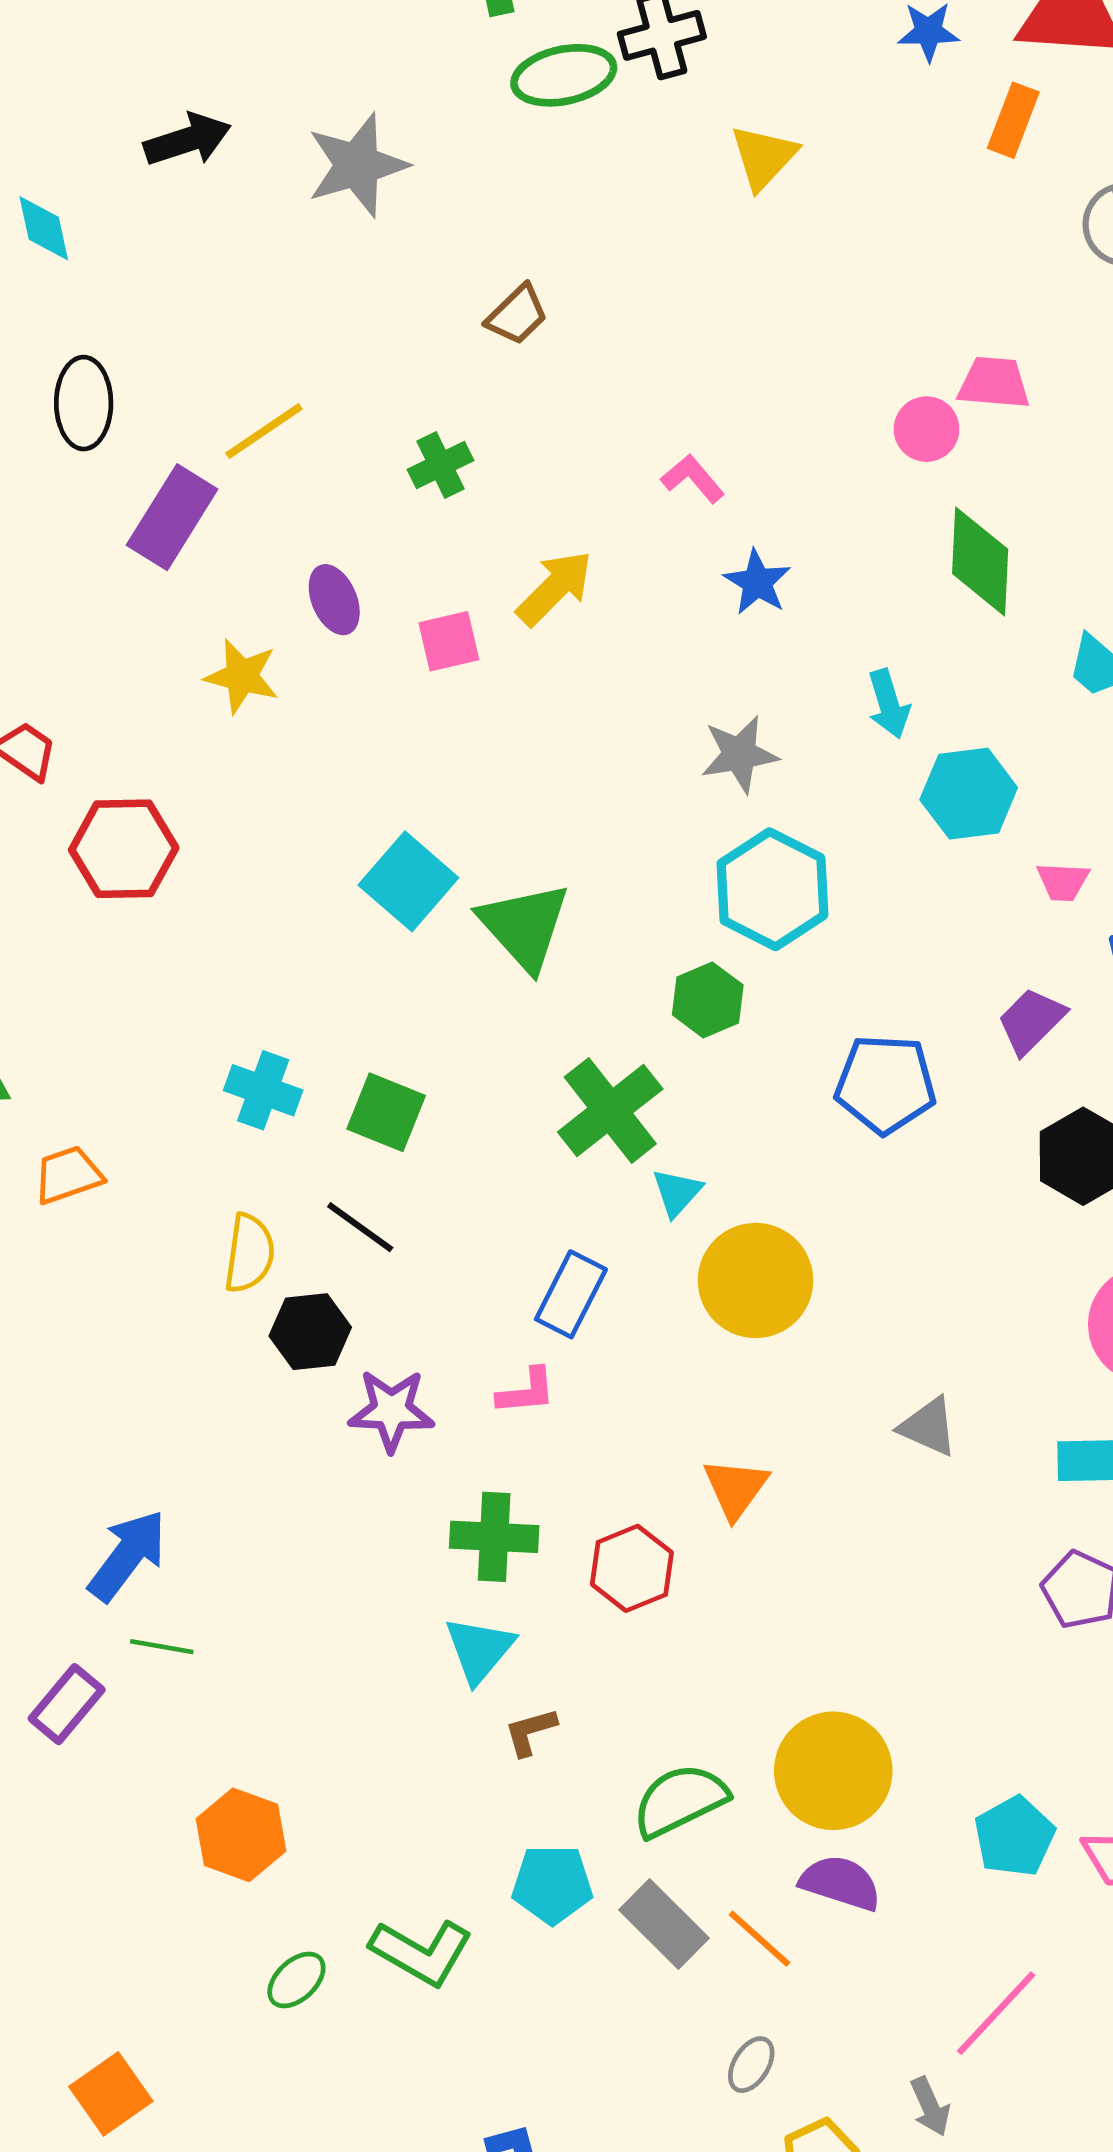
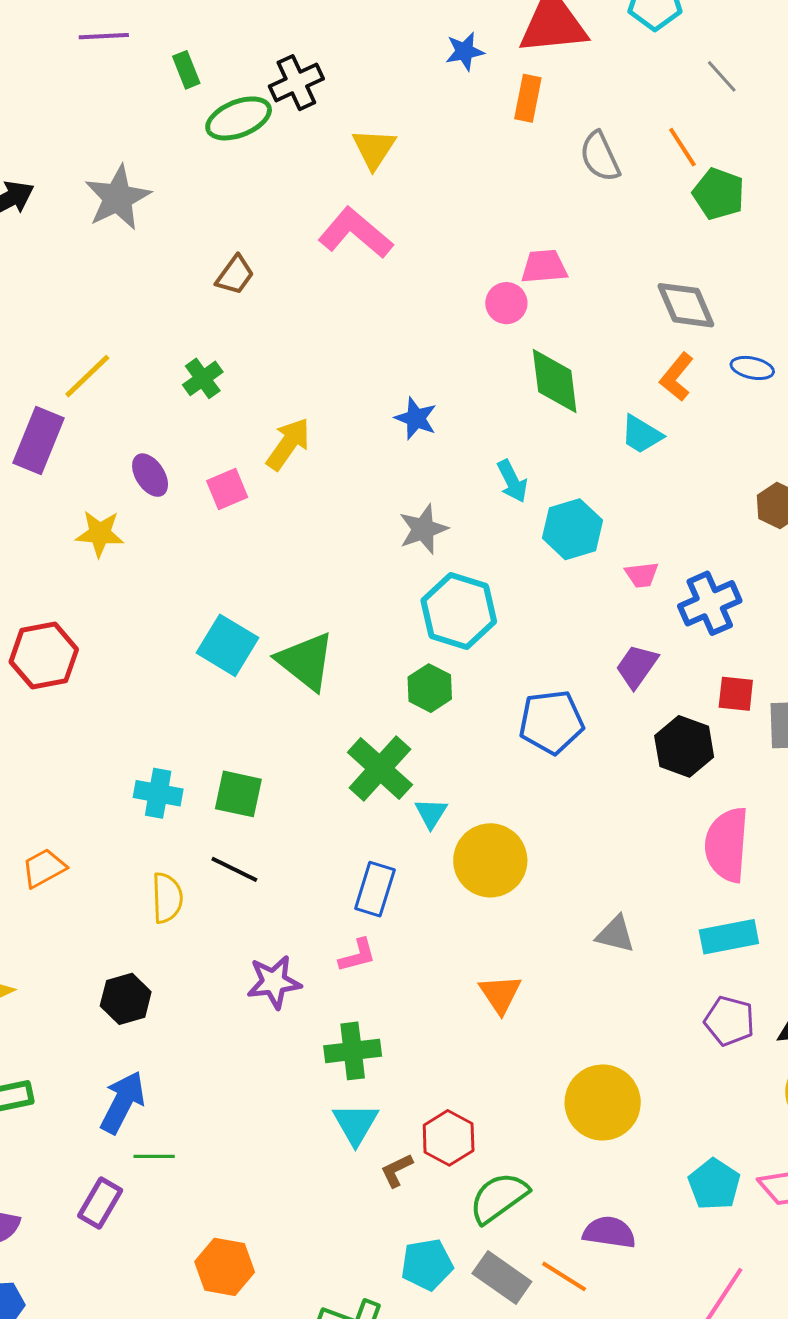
pink L-shape: (693, 479) -> (355, 233), moved, size x1.8
black hexagon: (310, 1332) -> (126, 999), moved
red hexagon: (632, 1568) -> (449, 1138), moved
yellow circle: (833, 1771) -> (603, 1102), moved

